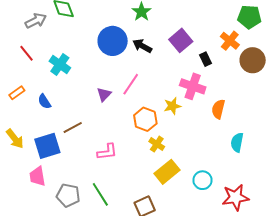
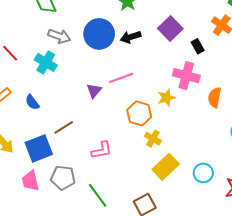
gray arrow: (36, 21) -> (59, 36), moved, turned 50
black arrow: (142, 46) -> (131, 37), turned -42
pink line: (131, 84) -> (121, 78), turned 40
gray pentagon: (68, 195) -> (63, 178), moved

